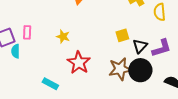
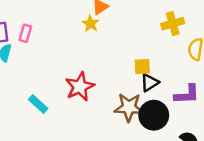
yellow star: (63, 37) -> (91, 24), moved
black triangle: (140, 46) -> (150, 83), moved

